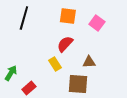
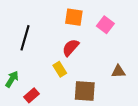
black line: (24, 18) -> (25, 38), moved
brown triangle: (89, 62) -> (118, 71), moved

